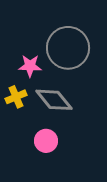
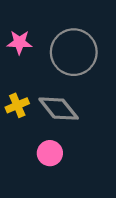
pink star: (30, 66) -> (19, 42), moved

